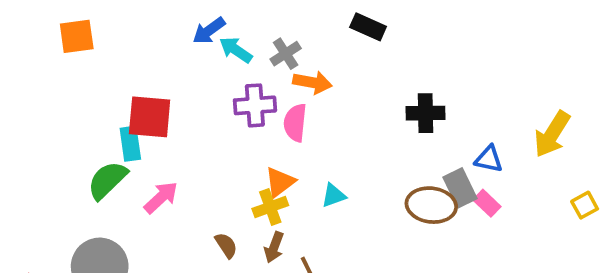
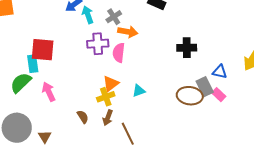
cyan arrow: (236, 50) -> (88, 15), turned 36
pink arrow: (161, 197) -> (49, 92), turned -72

